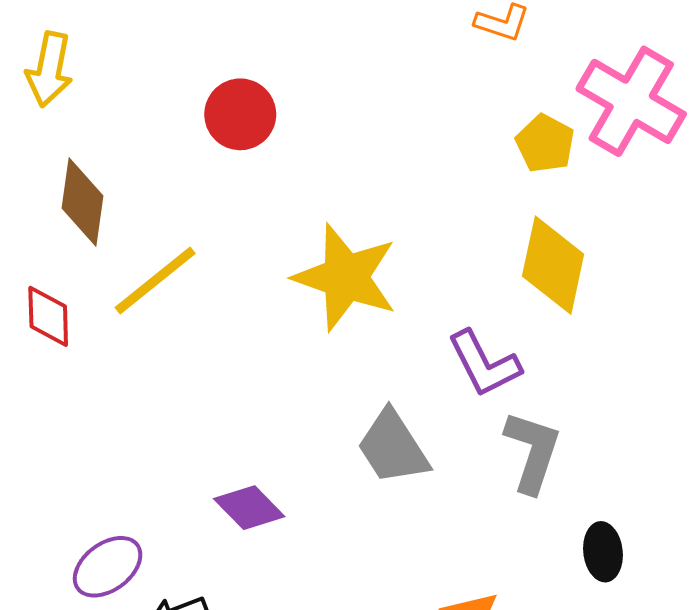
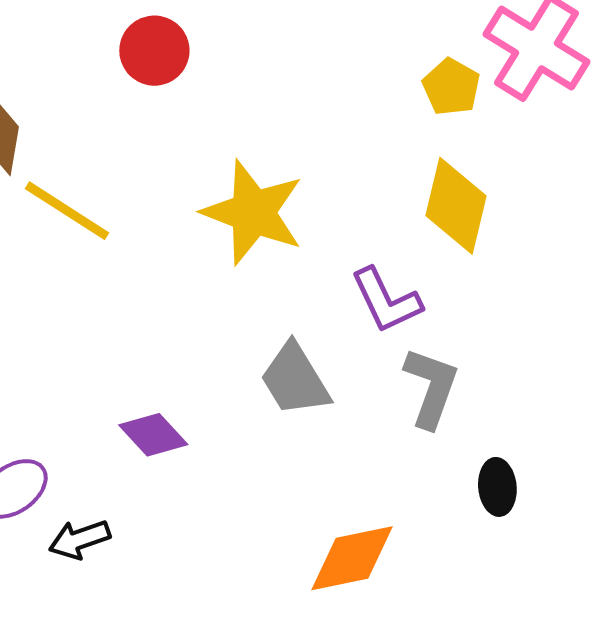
yellow line: (155, 280) -> (67, 211), turned 70

